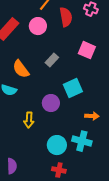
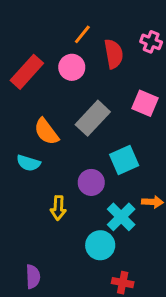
gray rectangle: (52, 60) -> (93, 118), size x1.6
cyan cross: (82, 141) -> (121, 217), moved, turned 30
red cross: (59, 170) -> (123, 283), moved

